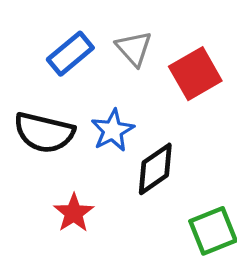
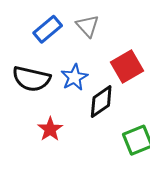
red square: (195, 74) -> (127, 67), moved

